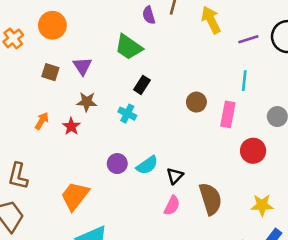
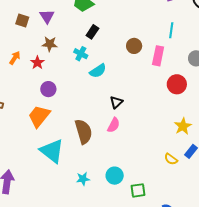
purple circle: (117, 164) -> (48, 89), moved
cyan semicircle: (147, 165) -> (98, 71), moved
brown semicircle: (210, 199) -> (84, 132), moved
yellow star: (262, 205) -> (183, 126), turned -30

